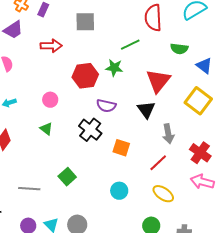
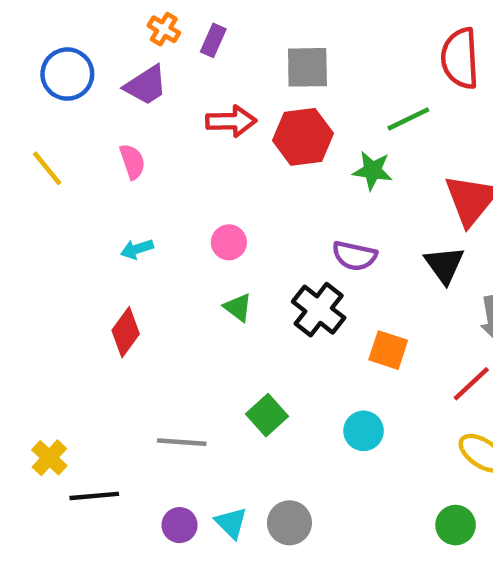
red hexagon: (85, 76) -> (303, 137), moved
green triangle: (46, 129) -> (238, 307), moved
cyan circle: (119, 191) -> (364, 431), moved

